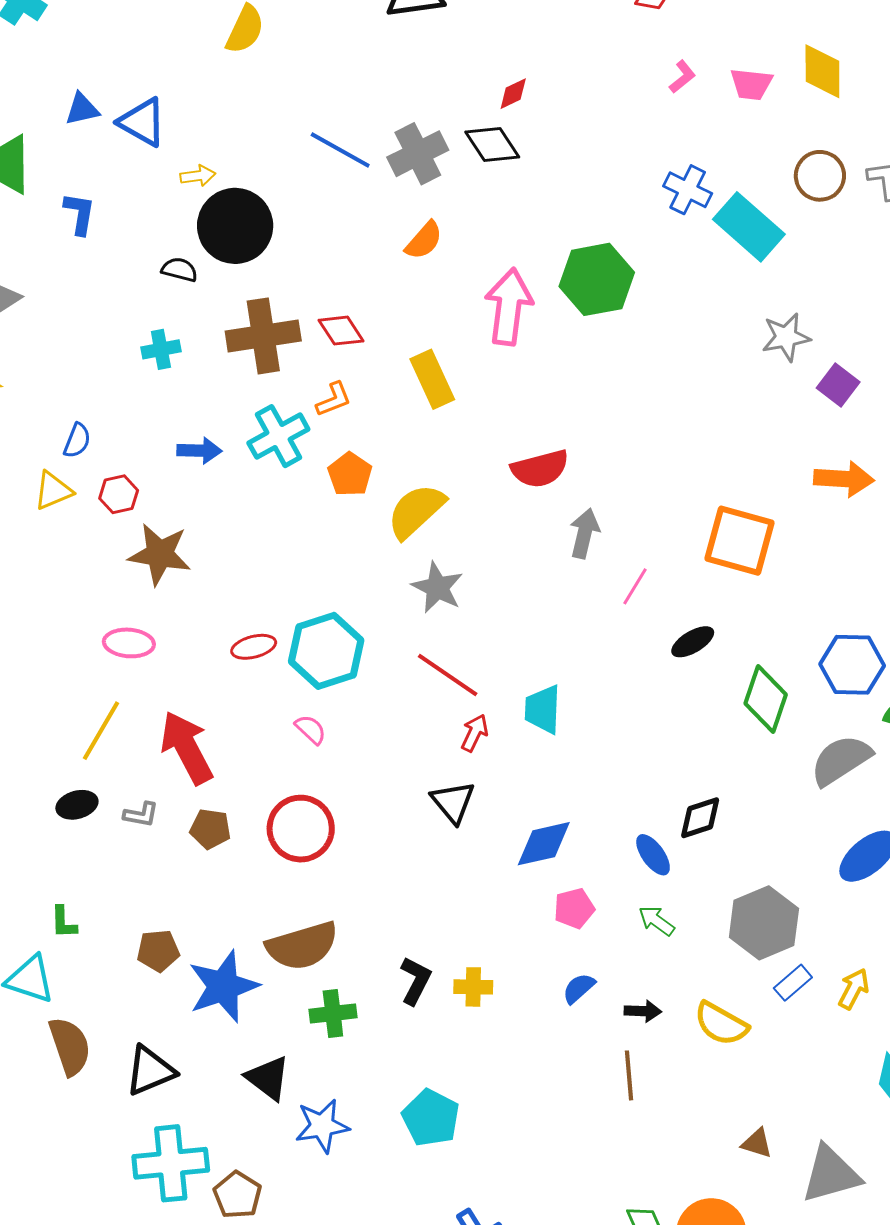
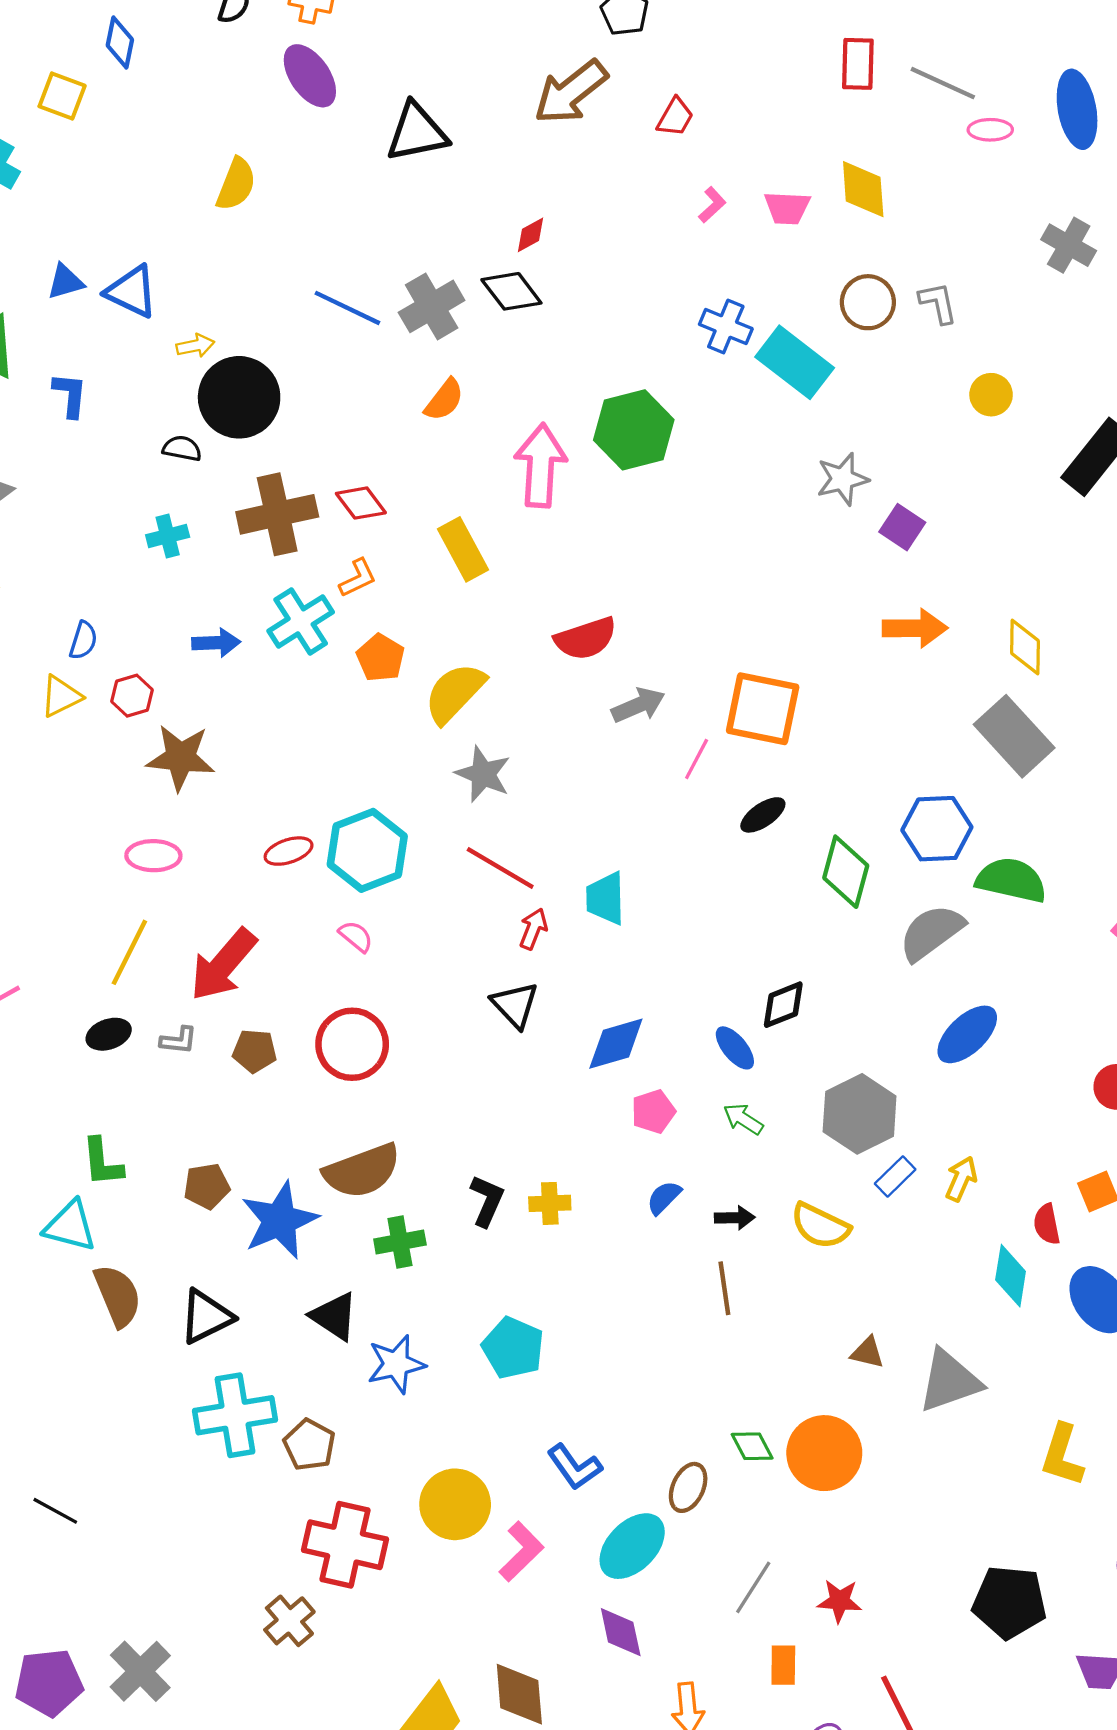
gray arrow: (584, 533) -> (638, 705), turned 57
orange square: (740, 541) -> (763, 709), moved
red arrow: (187, 748) -> (223, 965), turned -108
green L-shape: (64, 922) -> (102, 1162), size x1.4

